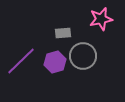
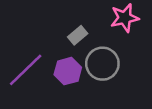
gray rectangle: (63, 33) -> (78, 35), turned -35

